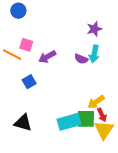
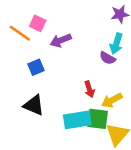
purple semicircle: (81, 59) -> (107, 58), moved
red arrow: (102, 115) -> (89, 89), moved
black triangle: (23, 123) -> (34, 105), moved

